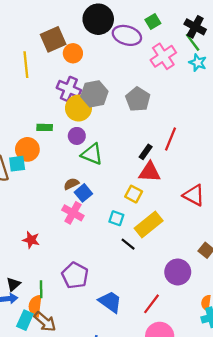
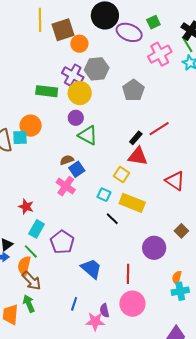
yellow line: (26, 65) -> (40, 20), moved
gray hexagon: (94, 94) -> (97, 69), moved
green rectangle: (45, 127) -> (47, 91), moved, size x1.5
red line: (170, 139) -> (159, 129), turned 30
yellow rectangle: (149, 224) -> (132, 203), turned 55
green line: (41, 289) -> (31, 251), turned -49
red line: (151, 304) -> (128, 274), turned -42
cyan rectangle: (25, 320) -> (37, 229), moved

